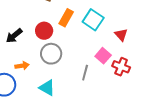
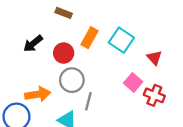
black arrow: (14, 36) -> (33, 44), moved
orange arrow: (22, 66) -> (38, 94), size x1.5
gray line: (85, 73) -> (88, 101), moved

